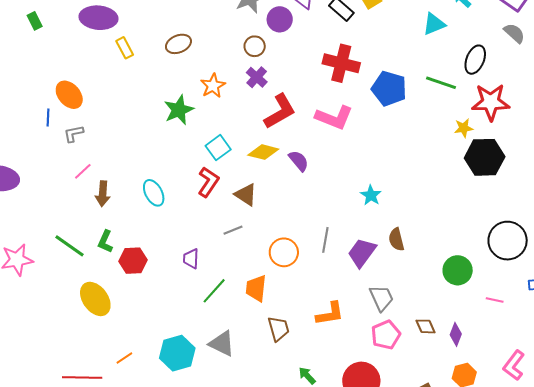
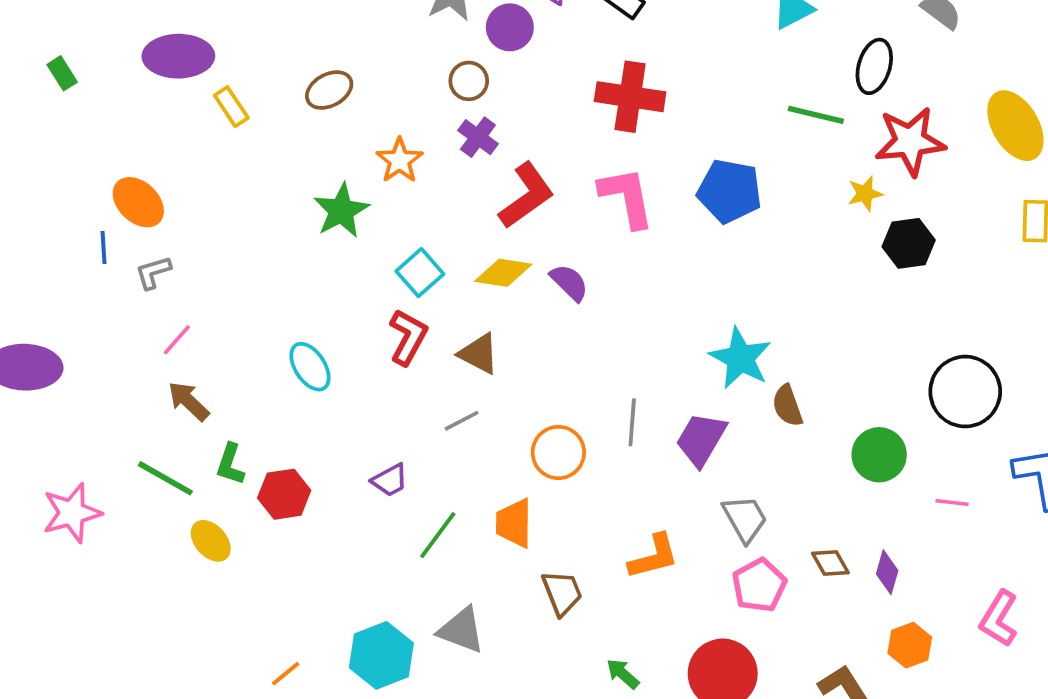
blue pentagon: (389, 89) -> (730, 191), moved
pink L-shape: (334, 118) -> (627, 197), turned -117
black hexagon: (485, 157) -> (909, 243), size x0.7
brown arrow: (103, 194) -> (189, 401), moved, turned 135
cyan star: (371, 195) -> (740, 358), moved, size x1.6
brown semicircle: (396, 239) -> (787, 406), moved
purple trapezoid: (191, 259) -> (390, 480), turned -115
yellow ellipse: (95, 299) -> (211, 541), moved, size x0.7

